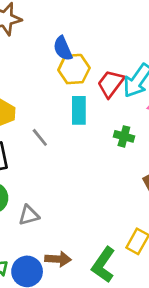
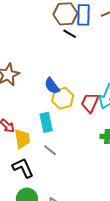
cyan rectangle: (79, 110) -> (46, 122), moved

